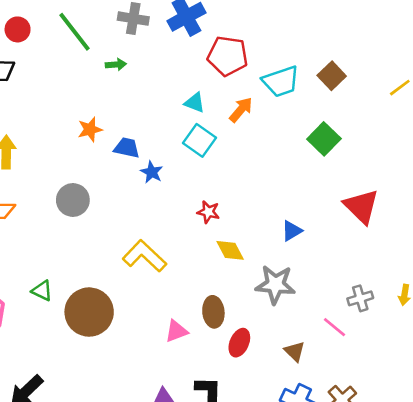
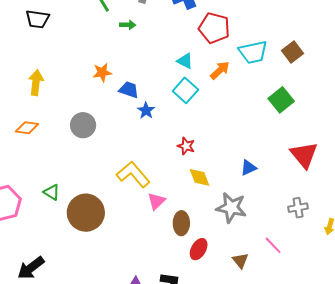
gray cross: (360, 298) -> (298, 208), moved
pink triangle: (176, 331) -> (156, 201), moved, turned -30

